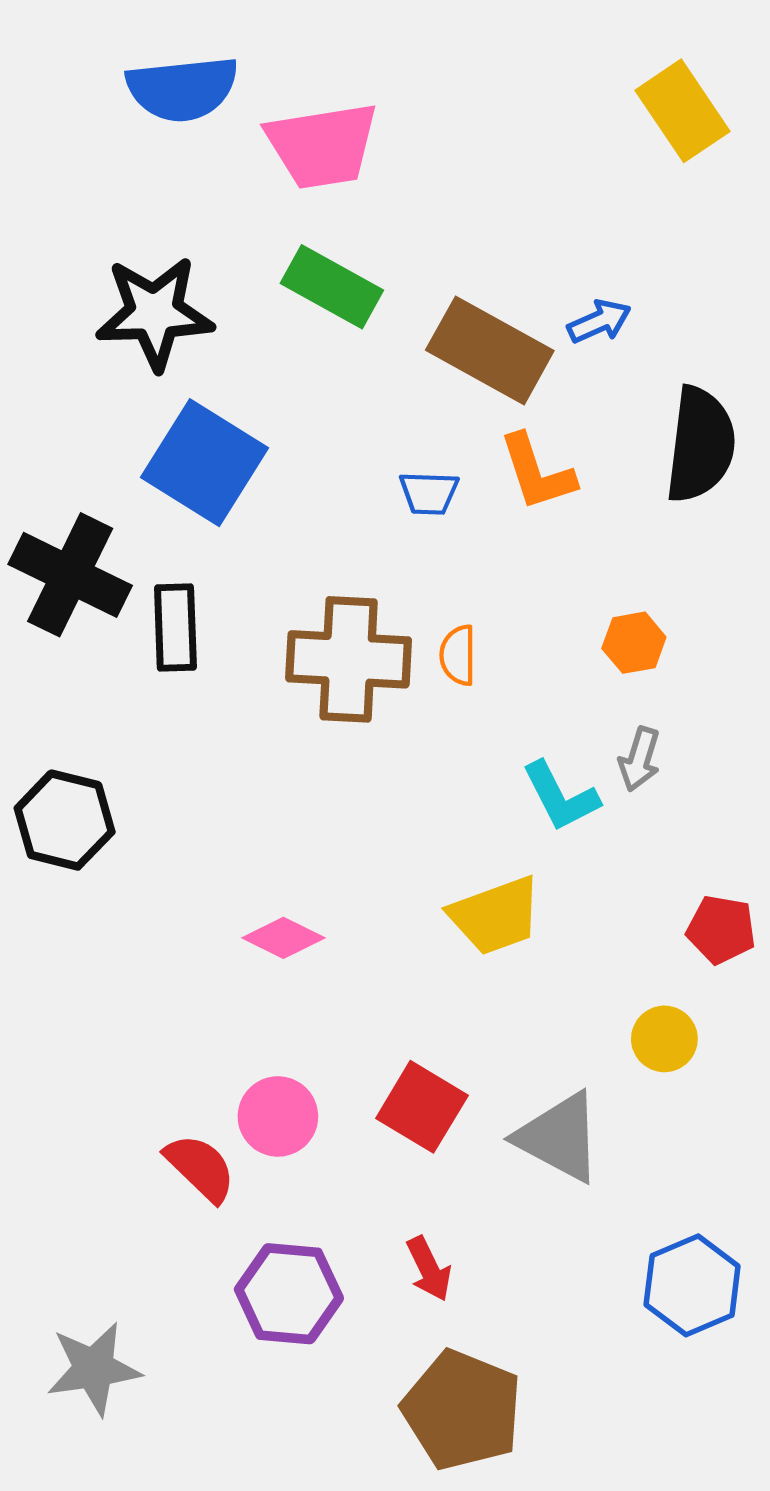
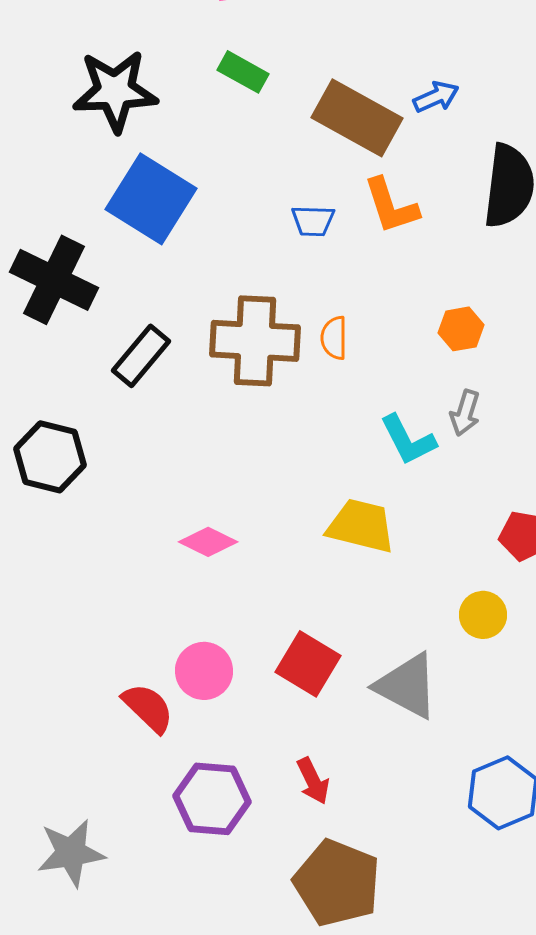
green rectangle: (332, 287) -> (243, 72), size x0.7
black rectangle: (175, 627) -> (141, 356), moved, turned 42
yellow trapezoid: (495, 916) -> (361, 526), turned -146

